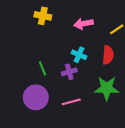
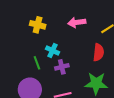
yellow cross: (43, 16) -> (38, 25), moved
cyan cross: (79, 55) -> (53, 50), moved

